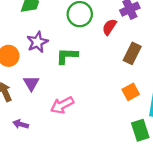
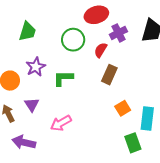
brown rectangle: (132, 53) -> (109, 75), moved
purple arrow: (21, 124) -> (24, 142), size x1.6

